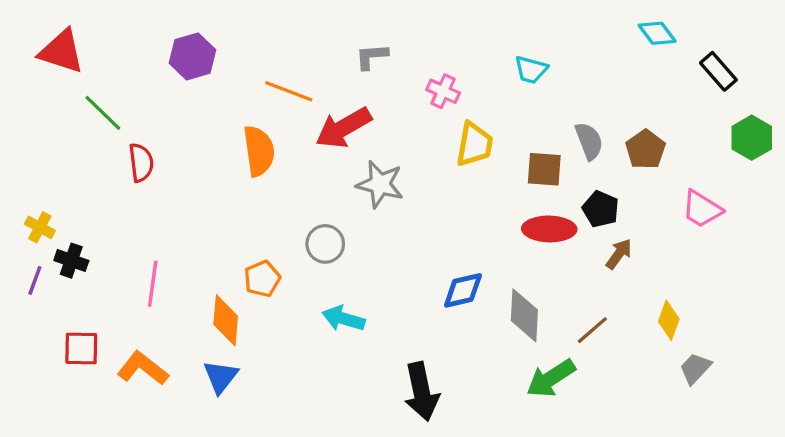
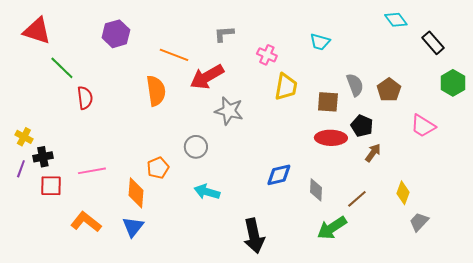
black cross: (71, 261) -> (43, 157), turned -30
pink line: (153, 284) -> (92, 171), turned 72
gray diamond: (524, 315) -> (316, 190), size x0.7
red square: (81, 348) -> (51, 186), moved

